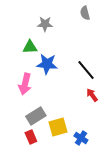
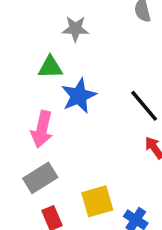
blue star: (47, 64) -> (79, 96), turned -30
gray rectangle: (36, 116) -> (40, 178), moved

